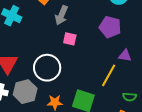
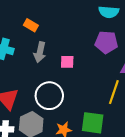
gray arrow: (61, 15) -> (40, 52), moved

